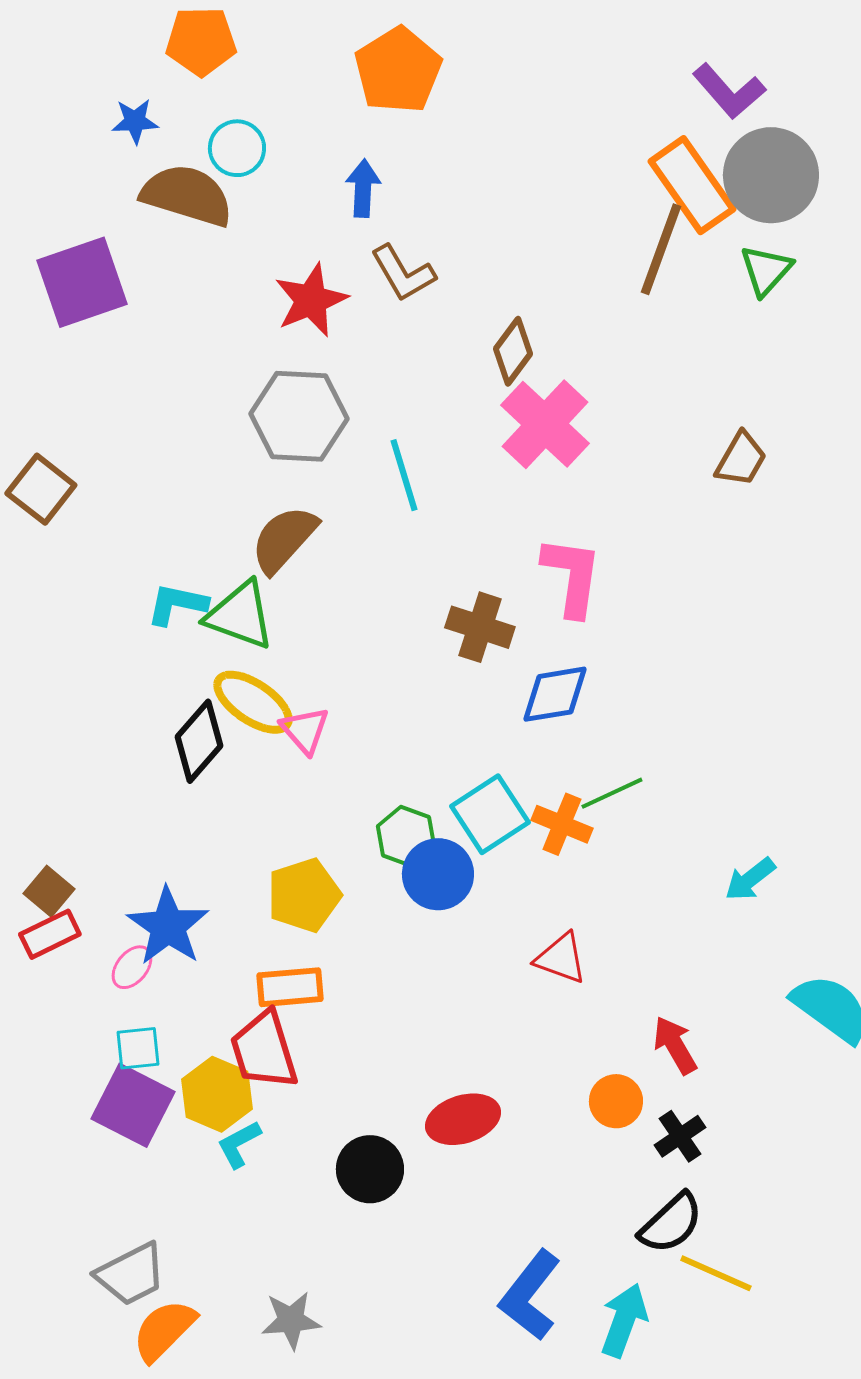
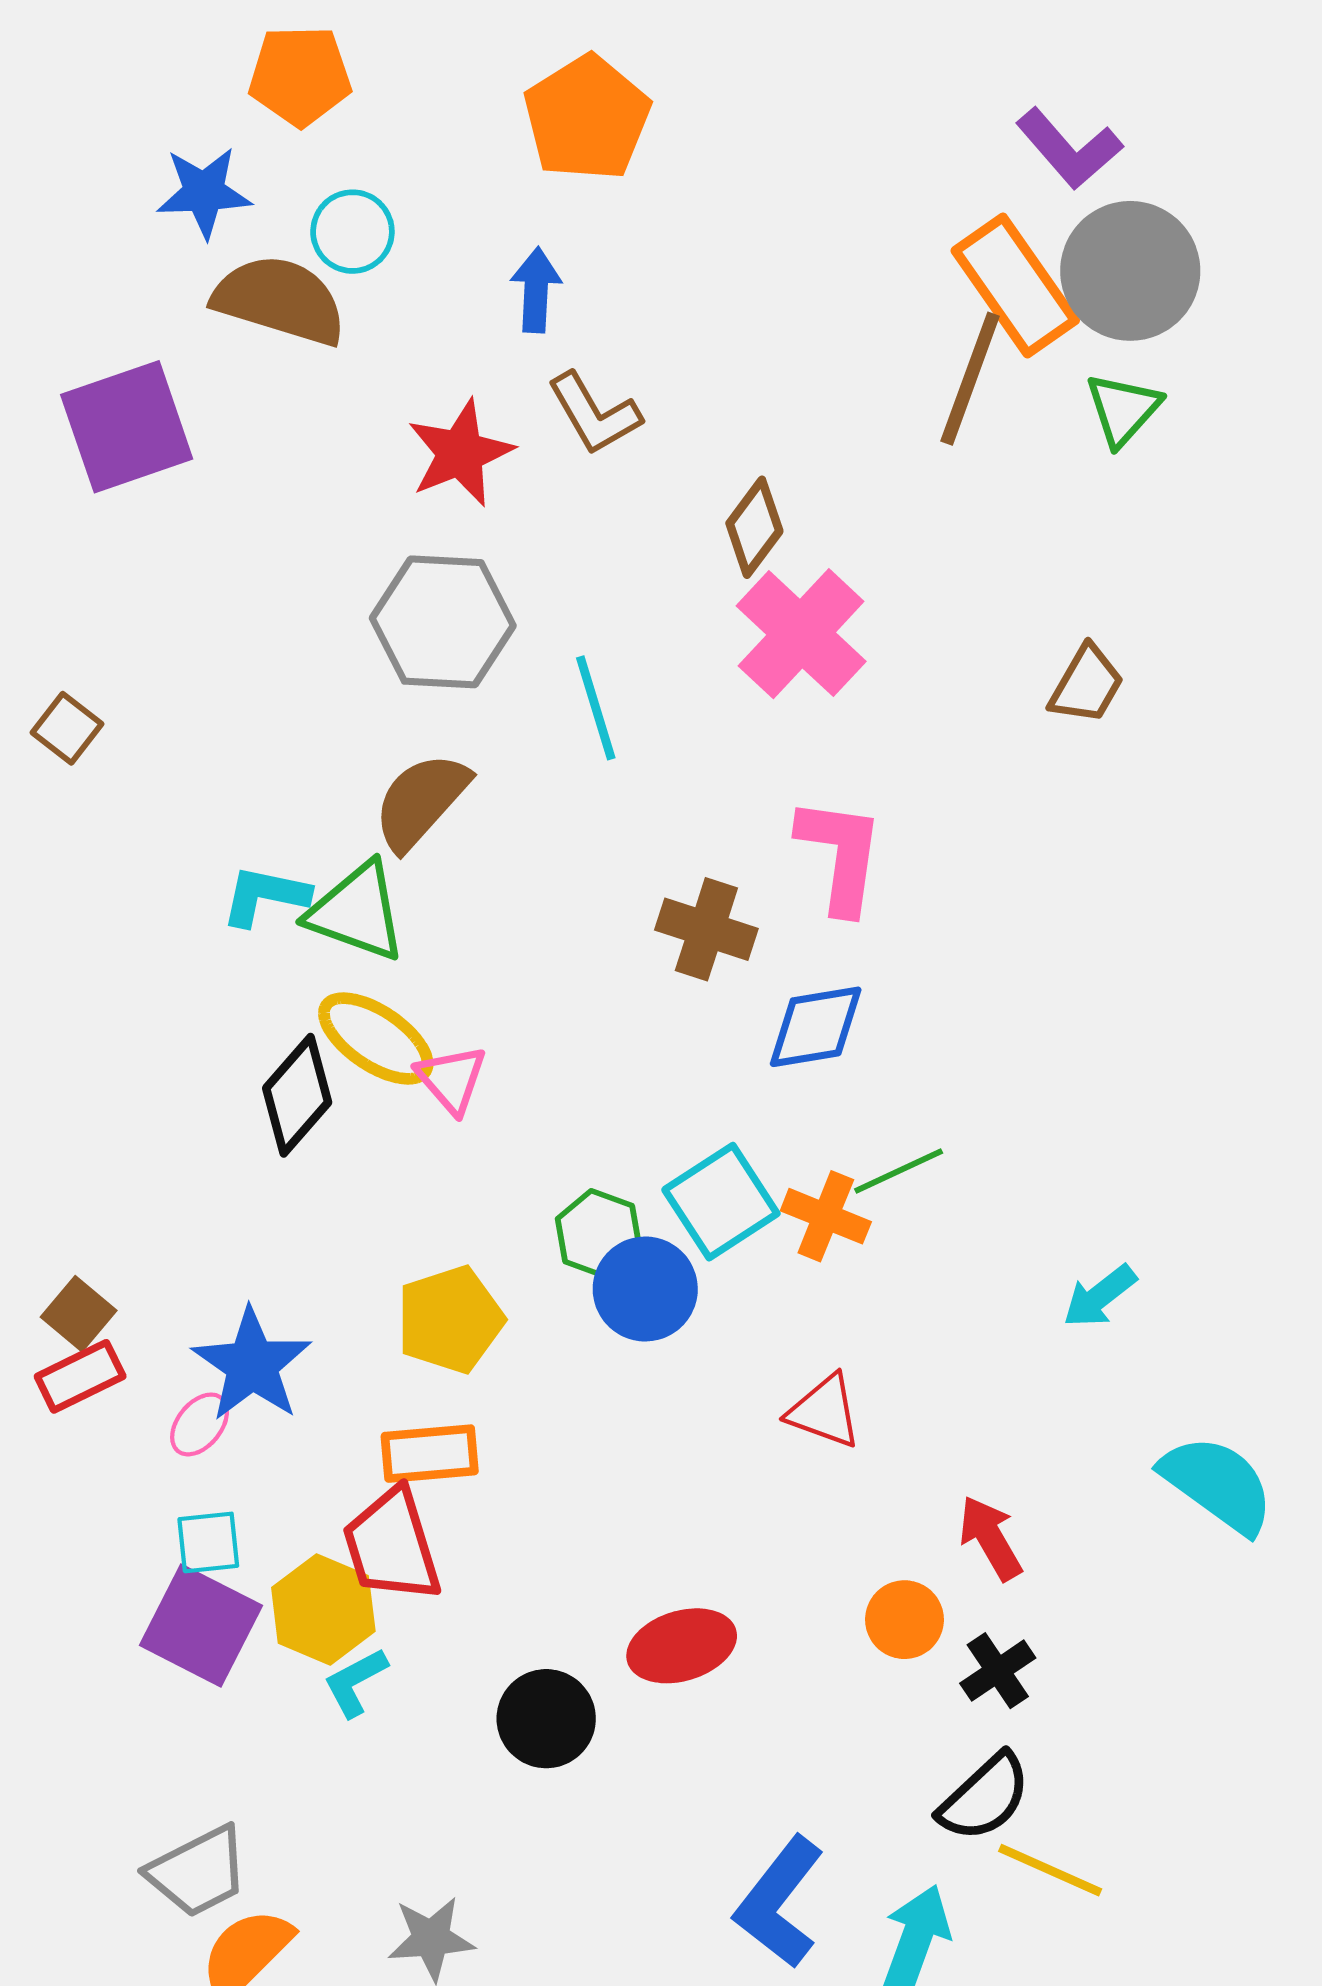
blue star: (135, 121) -> (204, 192), size x1.4
brown square: (41, 489) -> (67, 728), size x0.7

